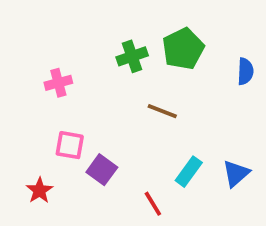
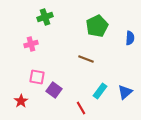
green cross: (132, 56) -> (45, 17), moved

